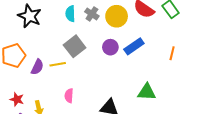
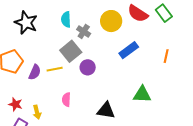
gray cross: (92, 14) -> (84, 32), moved
purple circle: (110, 47) -> (88, 67), moved

